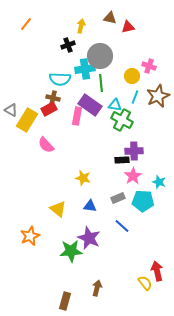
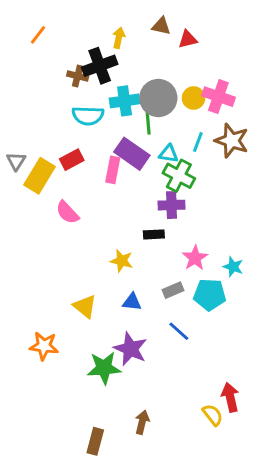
black cross: (68, 45) -> (100, 66), size x1.6
gray circle: (100, 56) -> (158, 98), moved
pink cross: (149, 66) -> (218, 97), size x1.5
yellow circle: (132, 76) -> (194, 98), moved
brown star: (158, 96) -> (232, 141), turned -30
brown cross: (53, 98) -> (78, 76), moved
gray triangle: (11, 110) -> (16, 161), turned 32
purple cross: (134, 151) -> (172, 205), moved
black rectangle: (122, 160) -> (154, 234), moved
orange star: (30, 236) -> (44, 346), turned 30

